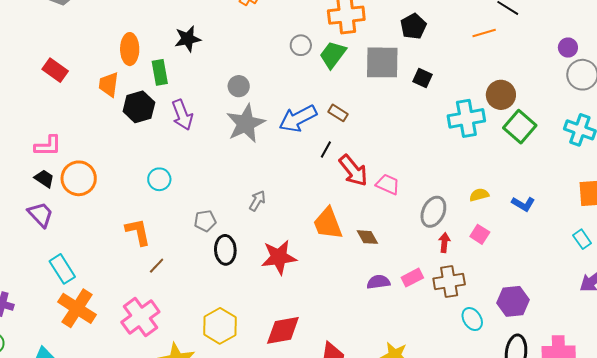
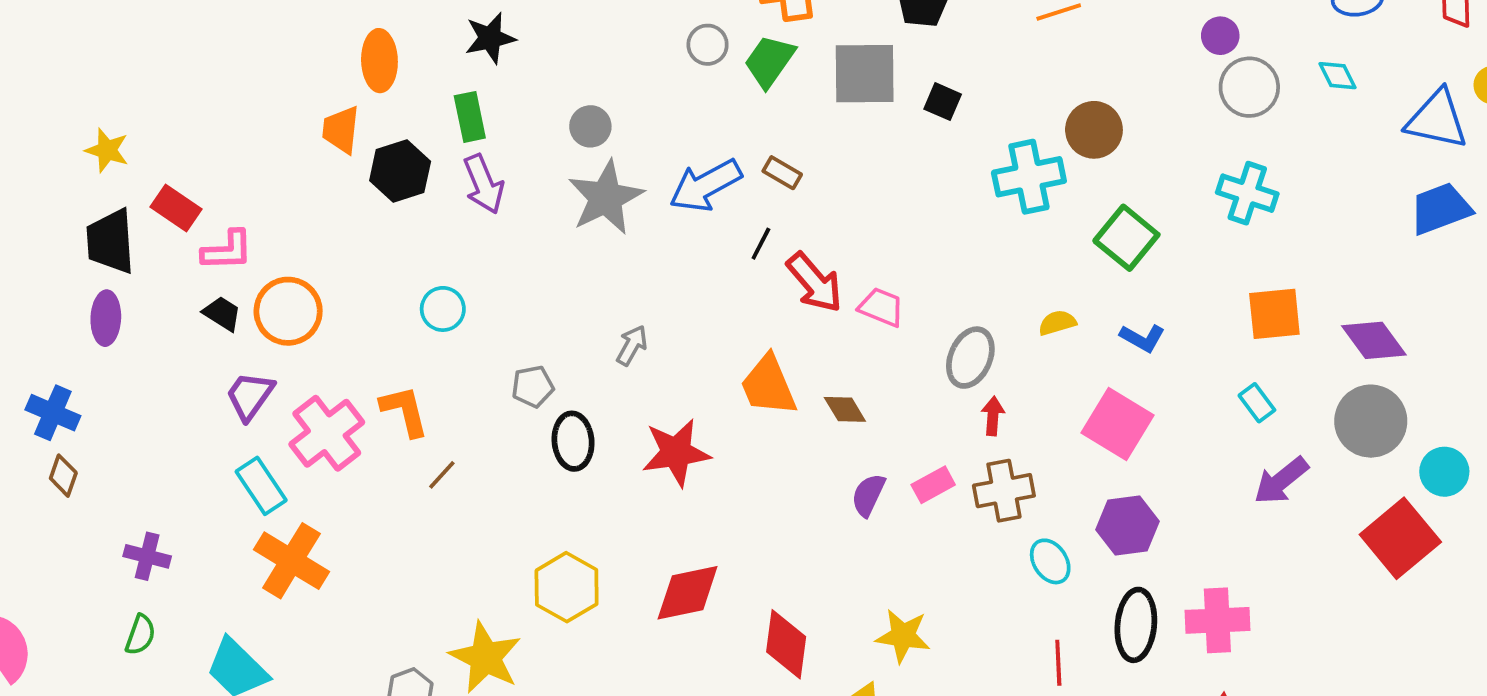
red rectangle: (55, 70) -> (176, 208), moved
green rectangle: (160, 72) -> (470, 117), moved
green square: (520, 127) -> (1126, 238), moved
purple trapezoid: (40, 214) -> (250, 396), moved, turned -100
pink square: (480, 234) -> (1117, 424), moved, size x1.8
purple semicircle: (378, 282) -> (868, 495), turned -55
pink cross: (140, 317) -> (327, 433), moved

